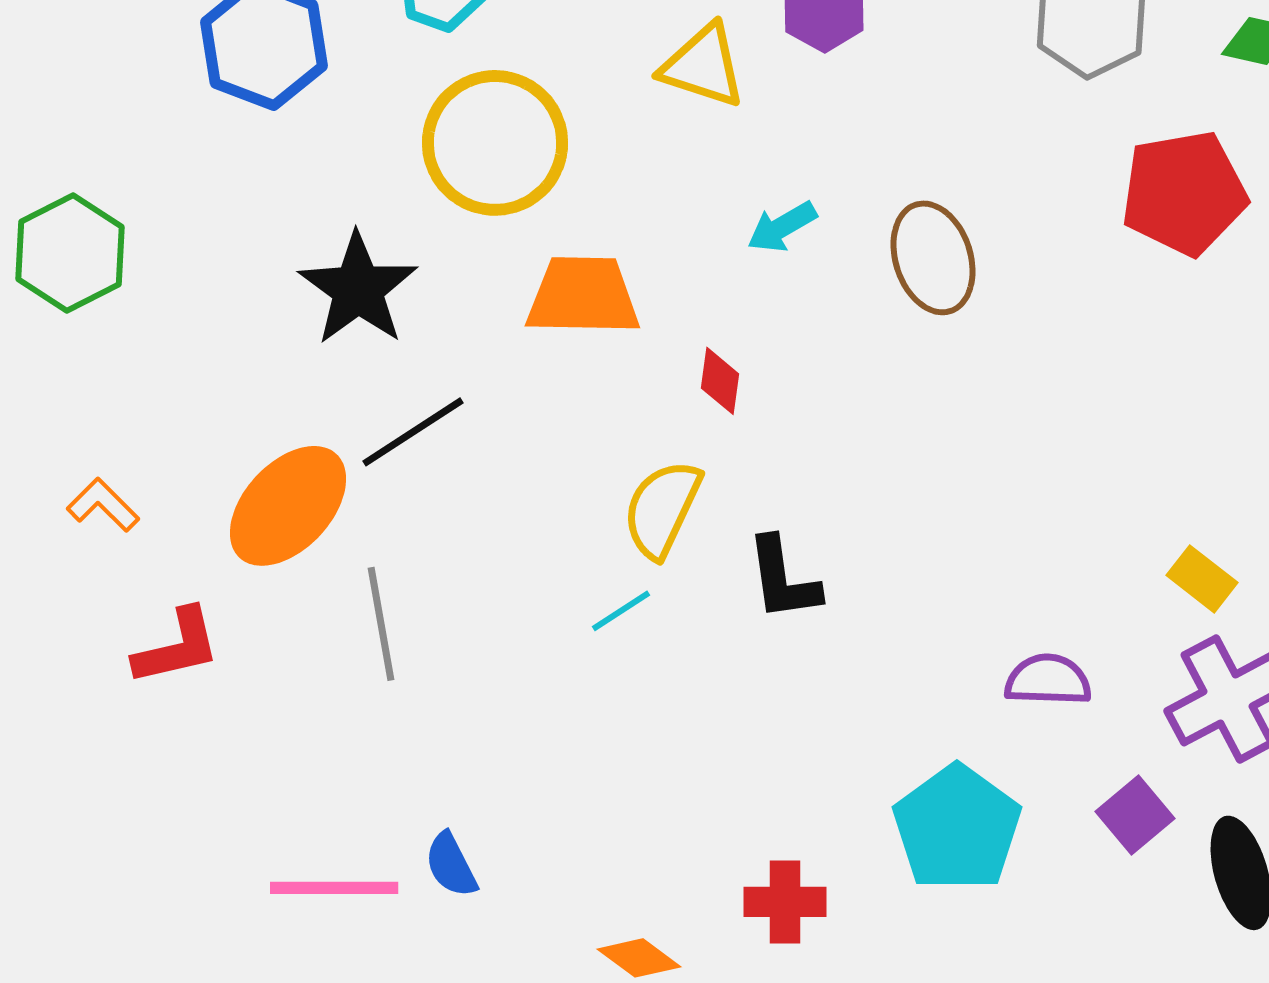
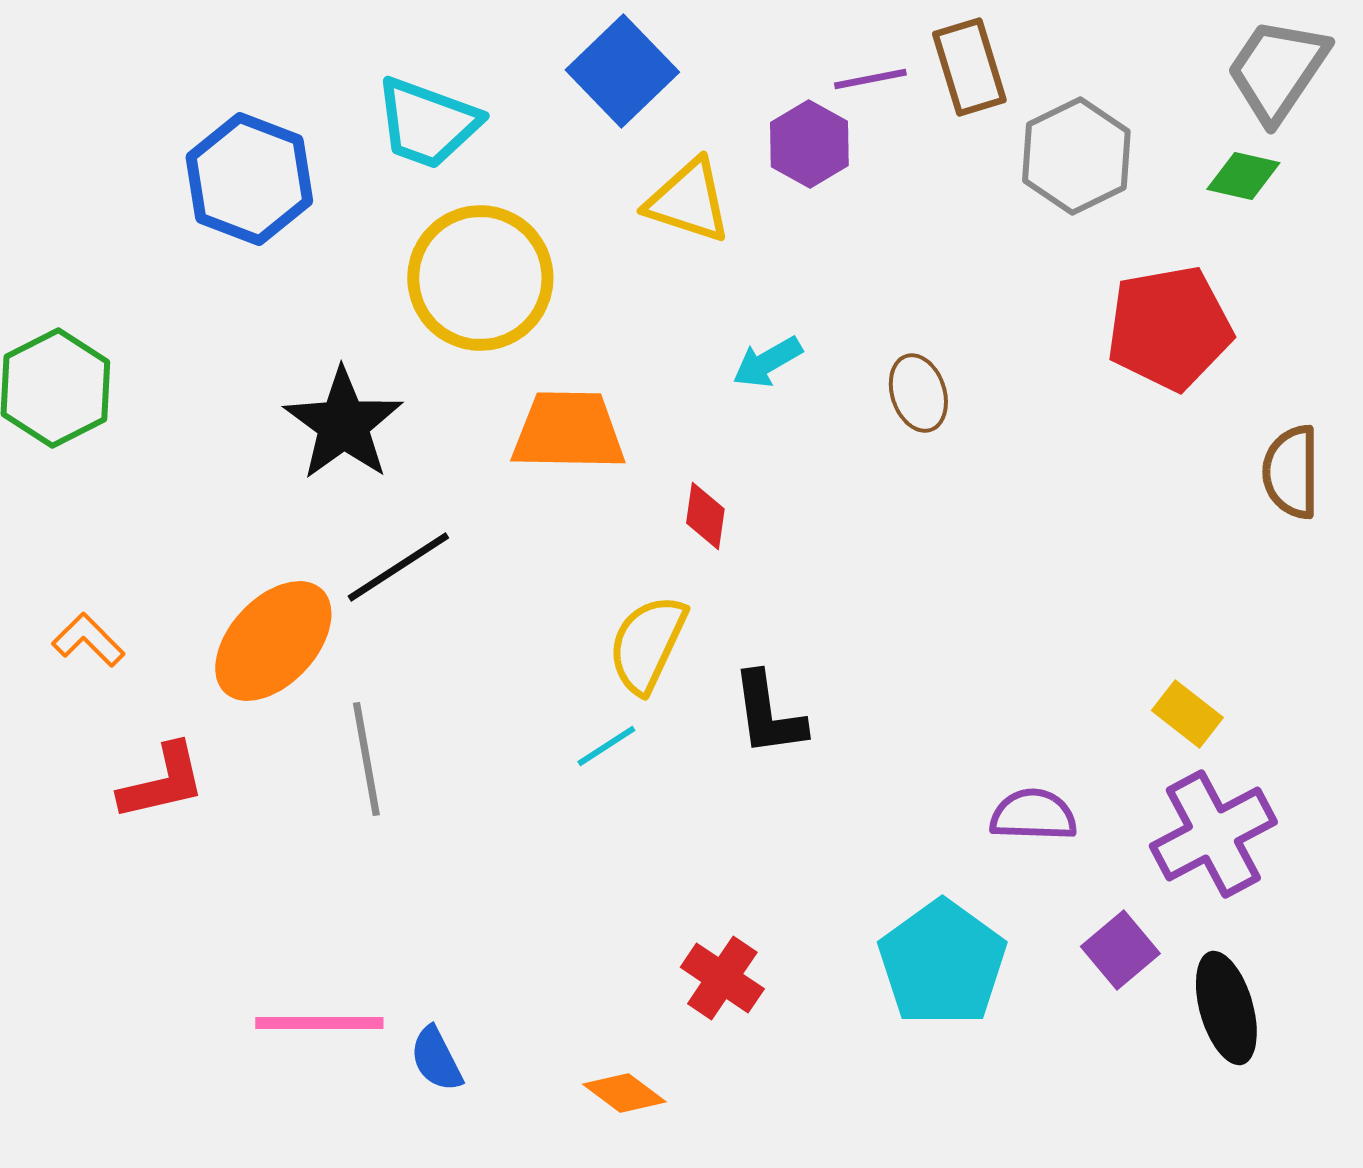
brown ellipse: (933, 258) -> (918, 393), size x0.7
blue semicircle: (451, 865) -> (436, 1059), moved
red cross: (785, 902) -> (722, 978), moved, turned 34

